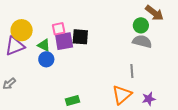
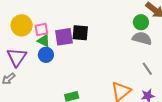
pink square: (59, 29) -> (41, 30), moved
purple triangle: (15, 46) -> (17, 57), moved, turned -35
gray line: (132, 71) -> (147, 69), moved, turned -32

